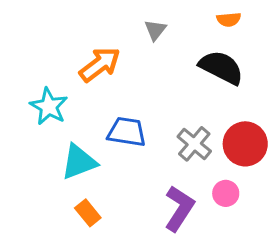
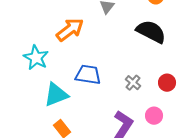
gray cross: (194, 144) -> (133, 83), size x0.7
red circle: (245, 144) -> (167, 83), size x0.6

